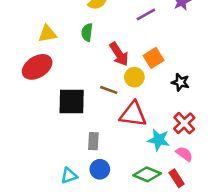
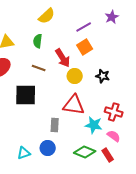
orange square: (154, 58) -> (85, 47), moved
black star: (180, 82) -> (103, 76), moved
brown line: (109, 90) -> (39, 68), moved
red cross: (184, 123) -> (114, 112), turned -30
gray rectangle: (93, 141) -> (55, 125), moved

